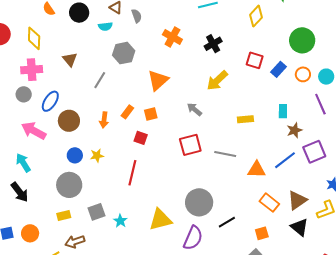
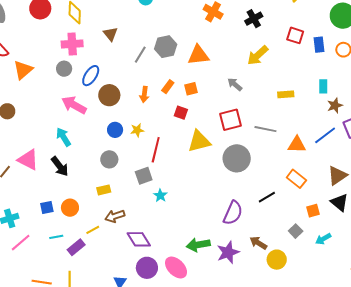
gray hexagon: (124, 53) -> (166, 47), moved
blue rectangle: (278, 69) -> (319, 45), turned -49
orange triangle: (158, 80) -> (198, 55), turned 35
red line: (132, 173) -> (156, 150), moved
gray circle: (69, 185) -> (109, 159), size x0.7
gray circle: (199, 202) -> (237, 158), moved
orange rectangle: (269, 203) -> (296, 179), moved
gray square: (97, 212) -> (144, 176), moved
yellow triangle: (160, 220) -> (199, 141), moved
orange square: (262, 233) -> (313, 211), moved

